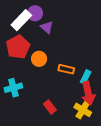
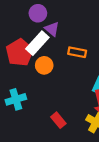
white rectangle: (21, 20) -> (37, 43), moved
orange rectangle: (66, 69) -> (77, 52), moved

